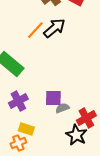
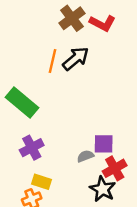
orange line: (35, 30) -> (52, 61), turned -30
purple square: (53, 98) -> (104, 144), moved

